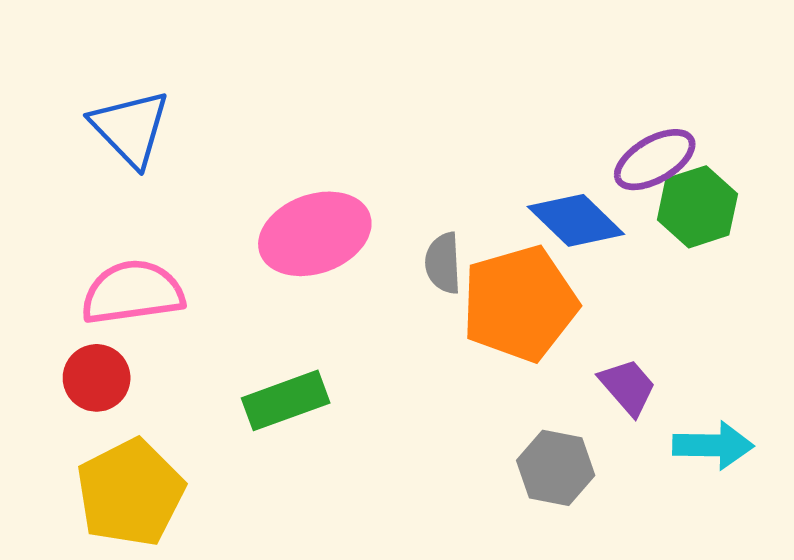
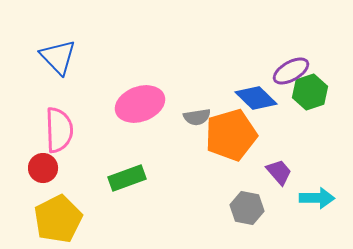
gray semicircle: (443, 263) -> (197, 117), turned -96
pink semicircle: (133, 292) -> (59, 130), turned 96

